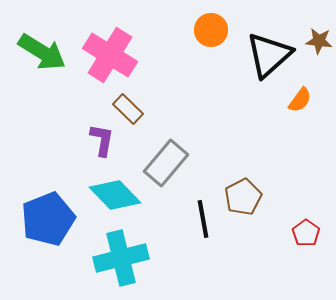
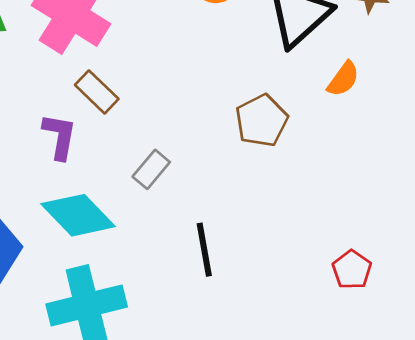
gray rectangle: (166, 163) -> (151, 169), size x0.6
brown pentagon: (243, 197) -> (262, 121), moved

